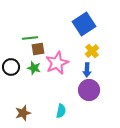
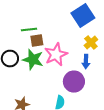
green star: (34, 68) -> (33, 60), size x1.5
purple circle: (89, 90) -> (74, 82), moved

